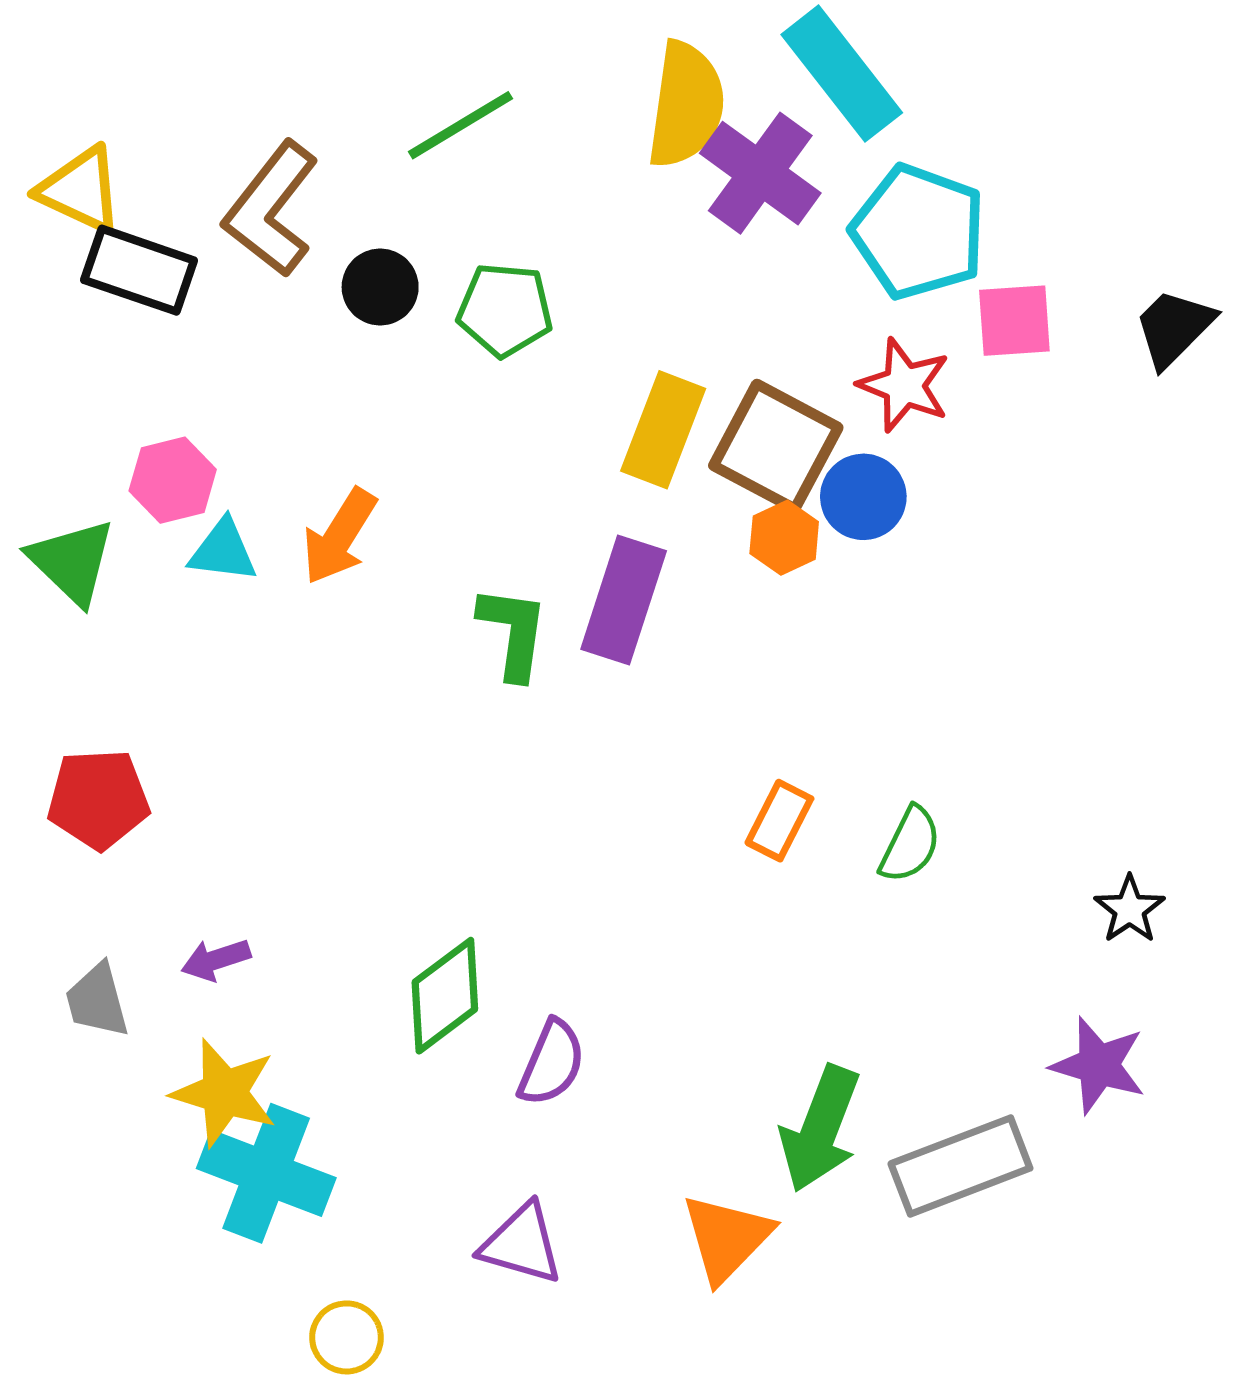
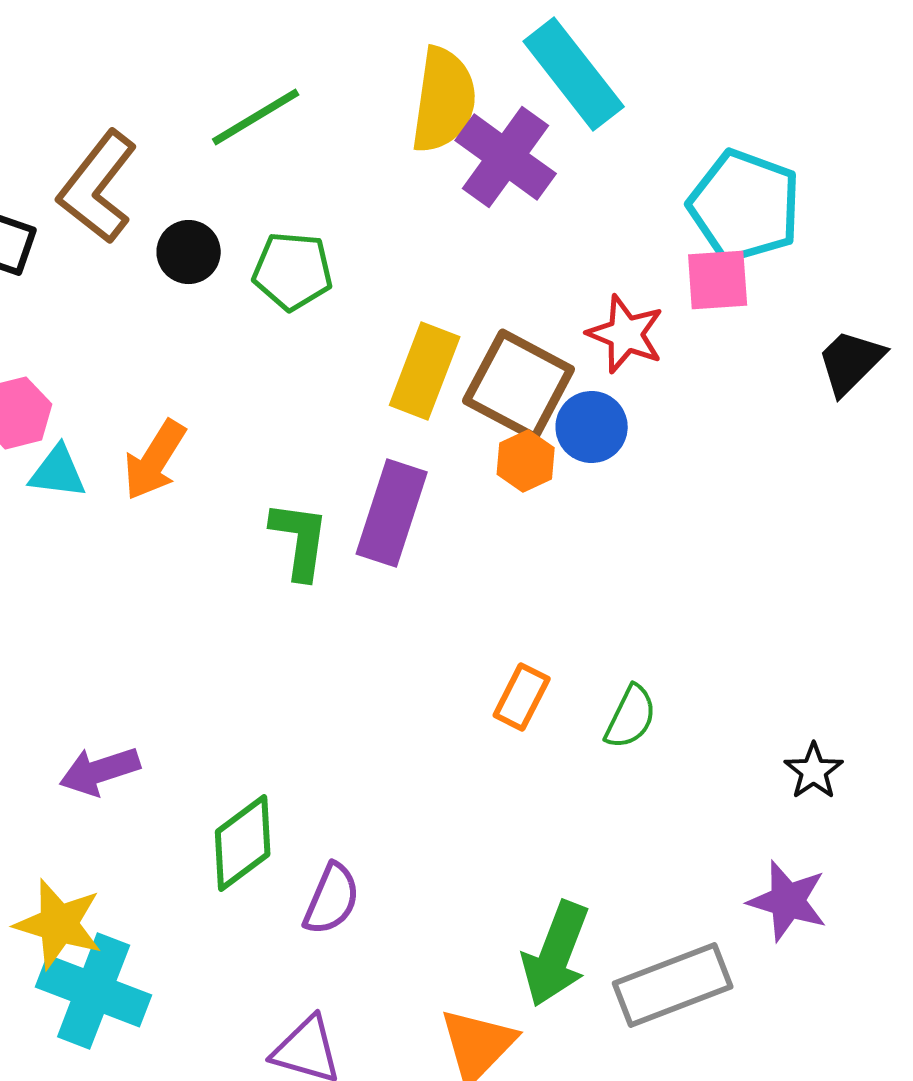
cyan pentagon: (919, 232) -> (745, 206), moved
black trapezoid: (1174, 328) -> (851, 362), moved
purple arrow: (216, 960) -> (100, 771), moved, size x1.4

